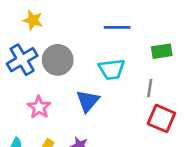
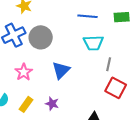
green rectangle: (162, 51) -> (122, 17), moved
cyan trapezoid: (112, 69) -> (93, 43), moved

